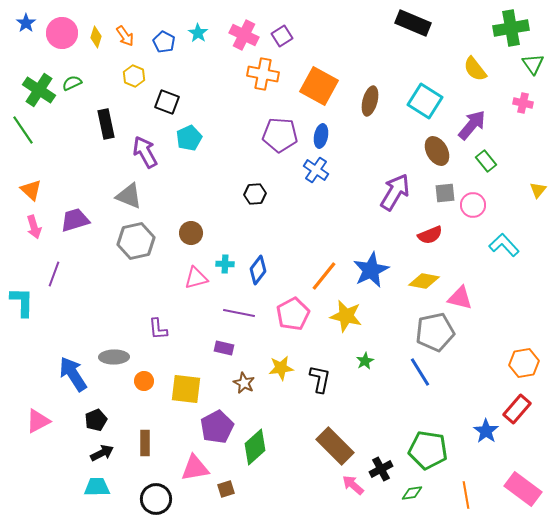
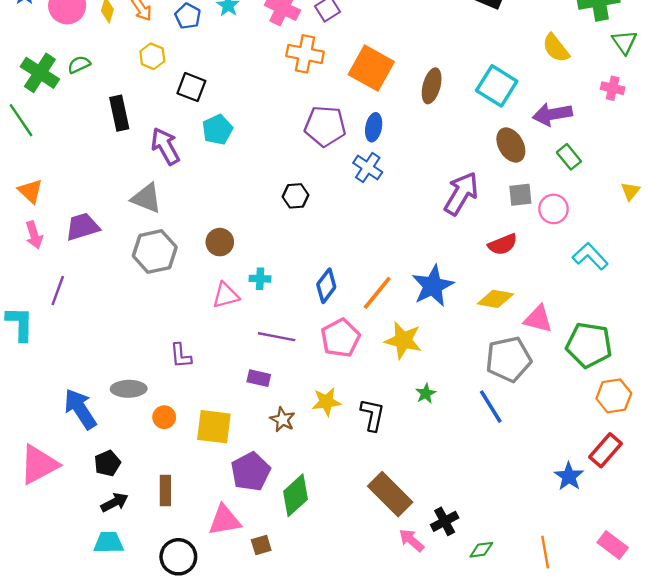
purple arrow: (472, 125) -> (552, 114), turned -140
blue diamond: (258, 270) -> (326, 286), moved
pink triangle: (38, 421) -> (39, 465), size x1.4
green pentagon: (428, 450) -> (589, 345), moved
pink rectangle: (523, 489) -> (613, 545), size x0.7

